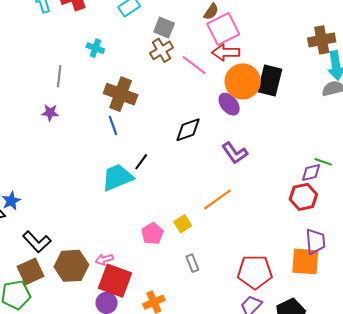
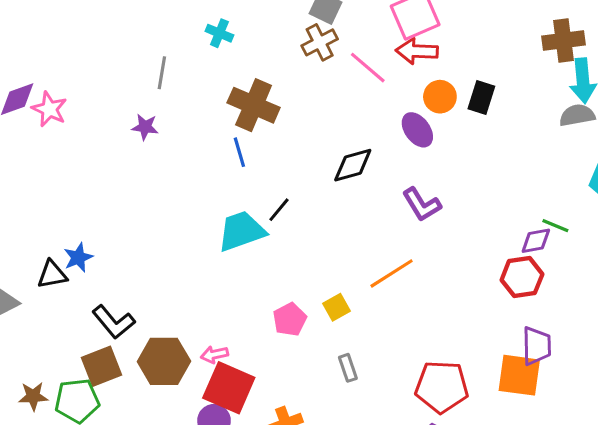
black rectangle: (270, 80) -> (481, 98), size x0.7
orange circle: (243, 81) -> (440, 97), size x0.6

